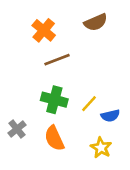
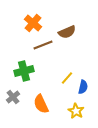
brown semicircle: (96, 22) -> (67, 32), moved
green cross: (54, 100) -> (24, 71), moved, turned -30
blue semicircle: (110, 116) -> (83, 87), turned -64

